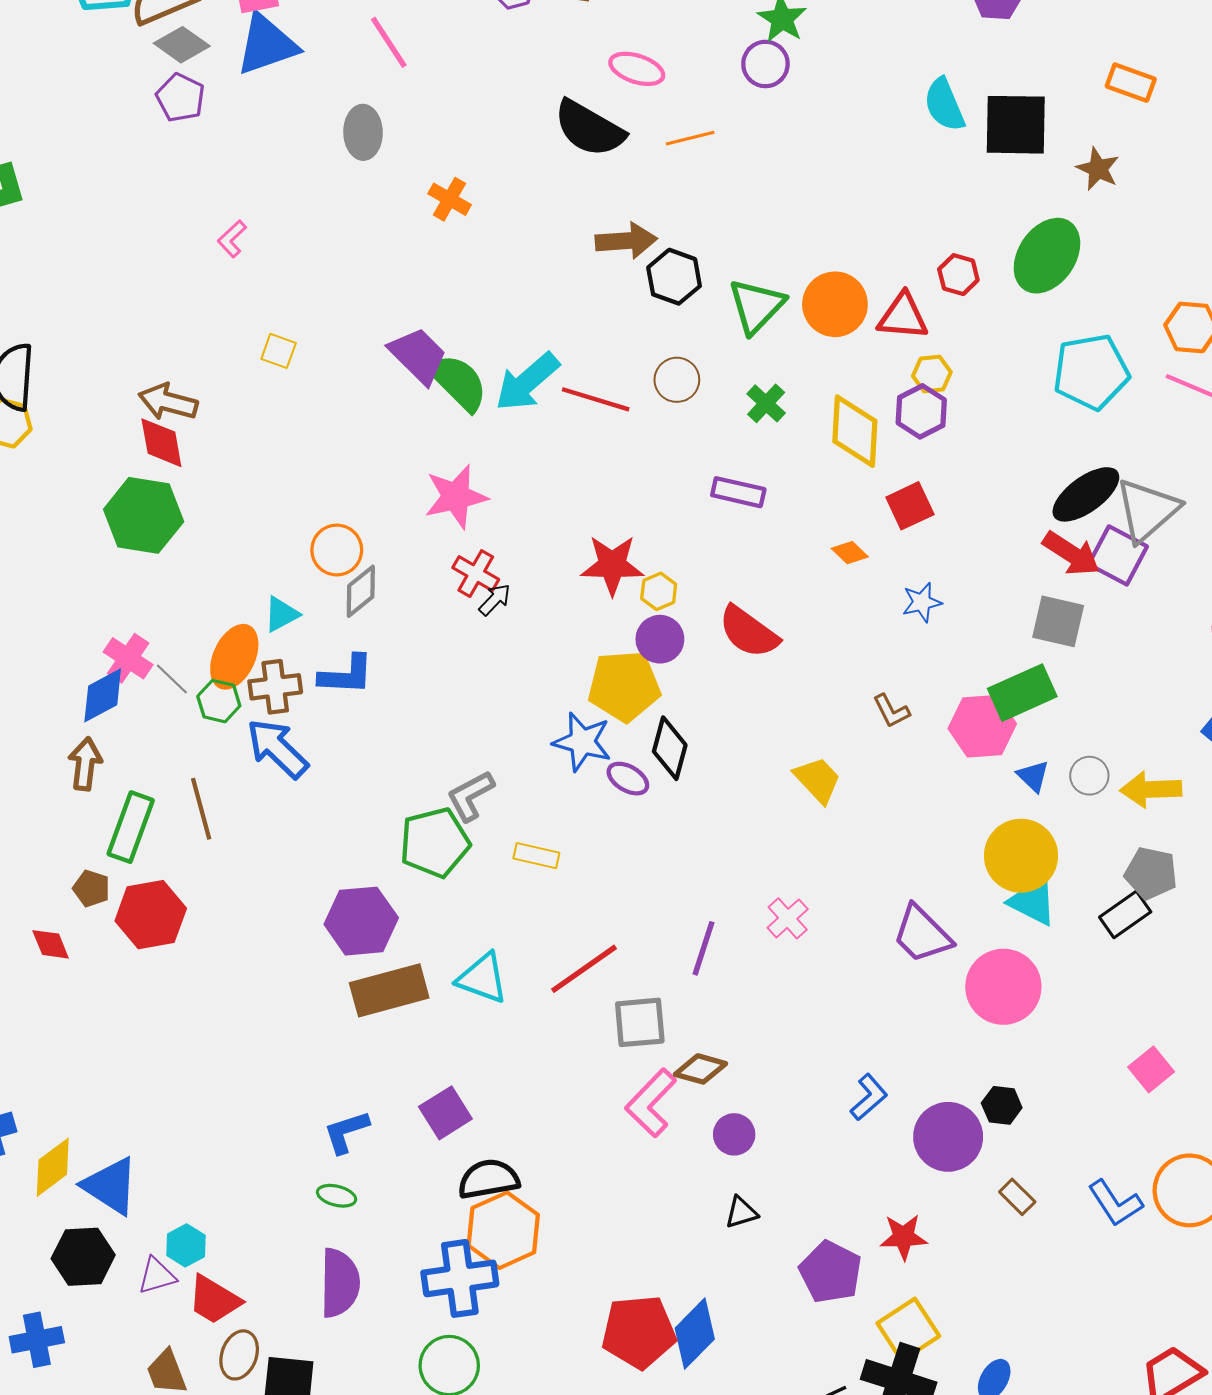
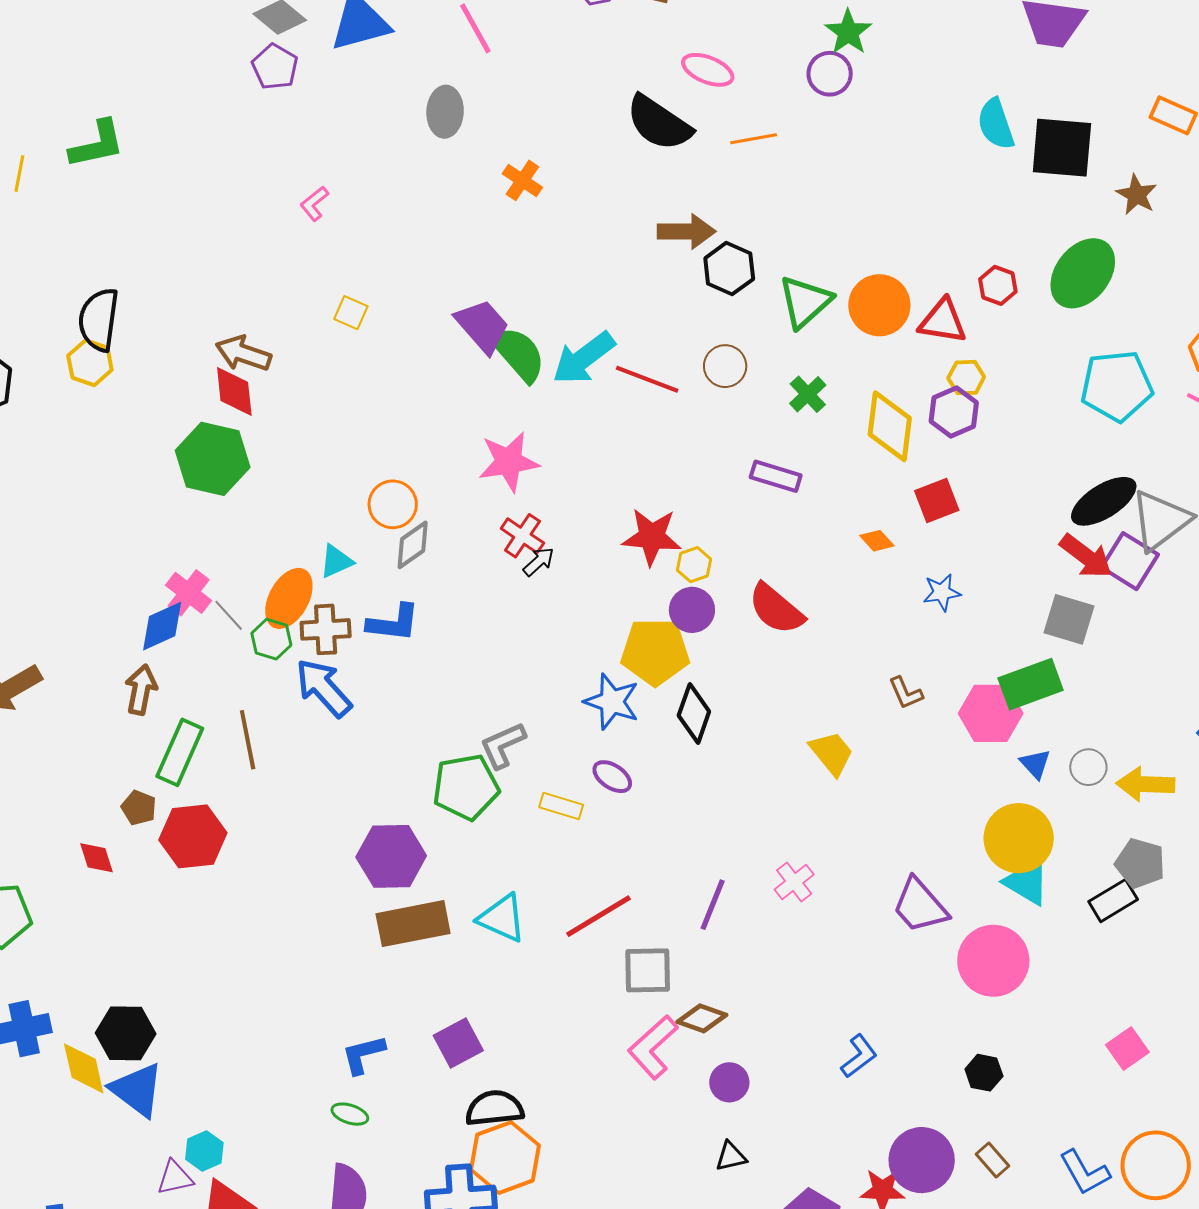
purple ellipse: (628, 779) -> (612, 777), moved
purple circle: (948, 1137) -> (922, 1160), moved
yellow diamond: (53, 1167) -> (84, 1068), turned -70
black hexagon: (83, 1257) -> (126, 1033), moved

